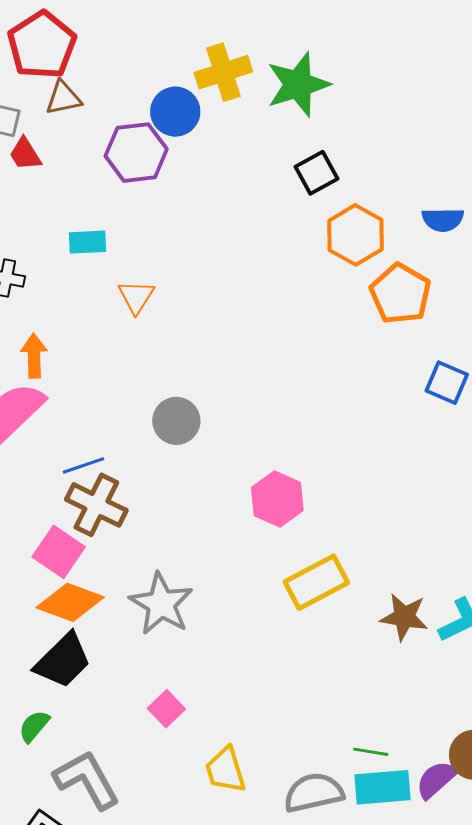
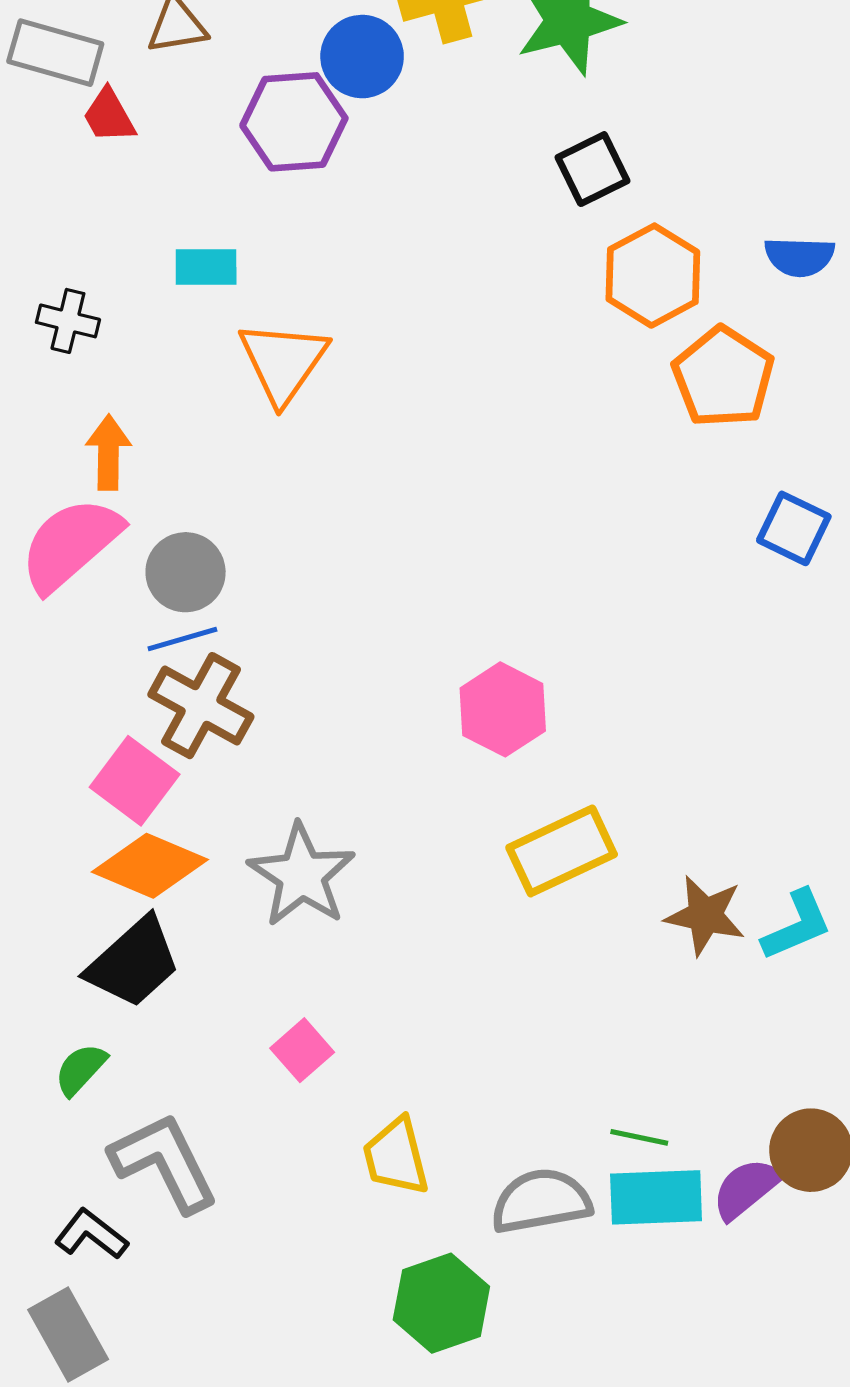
orange triangle: (136, 297) -> (283, 362), size x1.5
gray circle: (176, 421) -> (186, 572), moved

